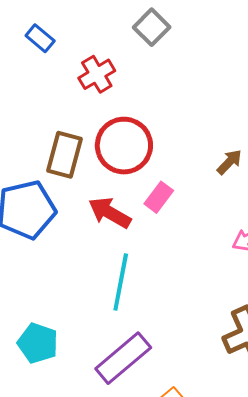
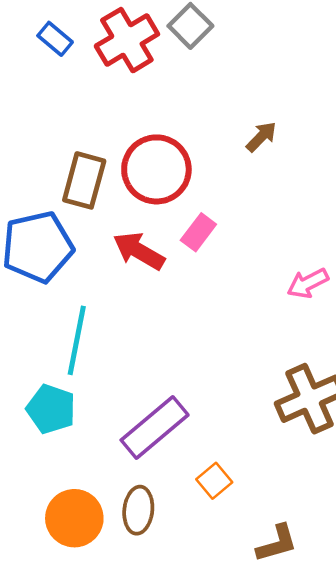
red cross: (97, 74) -> (127, 40), moved, size x1.4
brown arrow: (229, 162) -> (261, 137), moved
cyan line: (121, 282) -> (77, 340), moved

